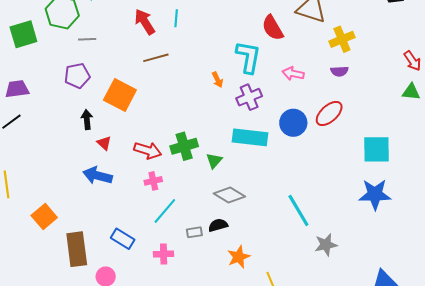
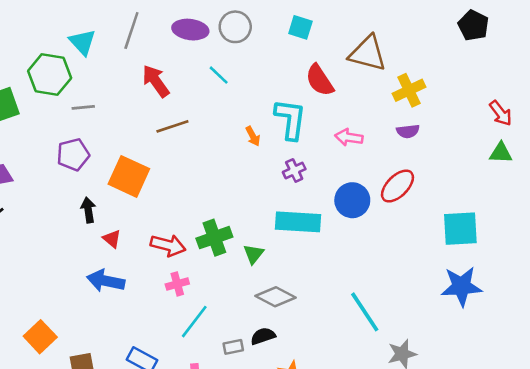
cyan line: (176, 18) -> (219, 75), moved, turned -48
orange arrow: (217, 80) -> (253, 136), moved
purple cross: (249, 97) -> (294, 171), size x0.7

